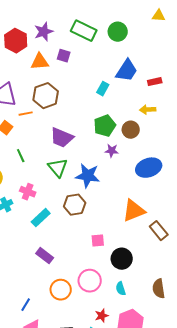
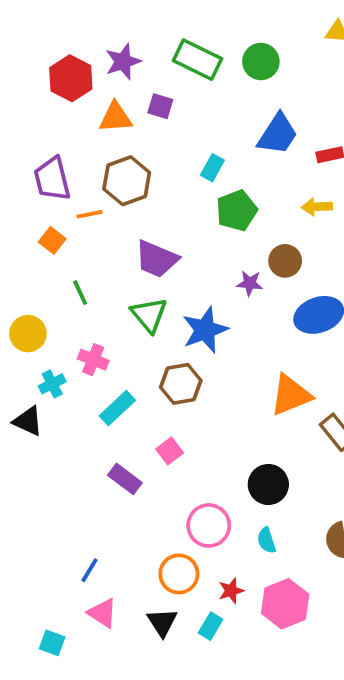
cyan rectangle: (103, 89) -> (212, 168), moved
green pentagon: (105, 126) -> (237, 211), moved
brown circle: (131, 130) -> (285, 261), moved
blue star: (88, 176) -> (205, 330), turned -30
pink square: (98, 241) -> (170, 451), moved, turned -32
orange circle: (61, 290) -> (179, 574), moved

